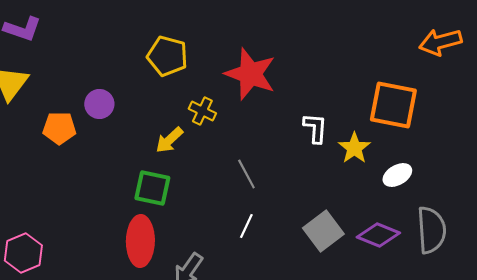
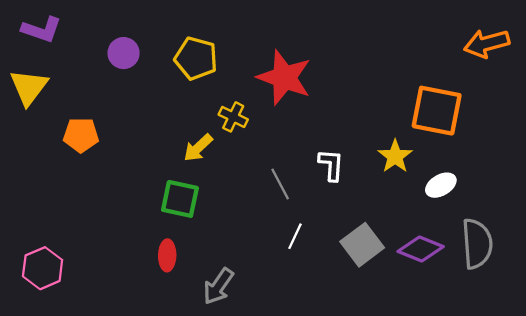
purple circle: (99, 104) -> (124, 53), moved
white L-shape: (315, 128) -> (331, 165), moved
white line: (246, 226) -> (295, 236), moved
red ellipse: (140, 241) -> (167, 255), size x0.6

